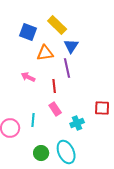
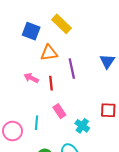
blue triangle: (71, 46) -> (107, 61), moved
red line: (54, 86) -> (51, 83), moved
cyan cross: (77, 123) -> (82, 126), turned -32

